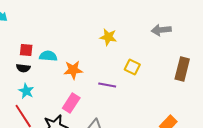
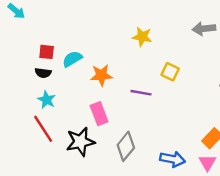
cyan semicircle: (48, 56) -> (72, 59), turned -36
pink rectangle: (71, 103) -> (99, 114), turned -54

